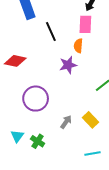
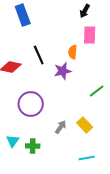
pink rectangle: (85, 24) -> (90, 35), moved
black line: (51, 31) -> (39, 55), moved
green cross: (38, 141) -> (33, 146), turned -32

